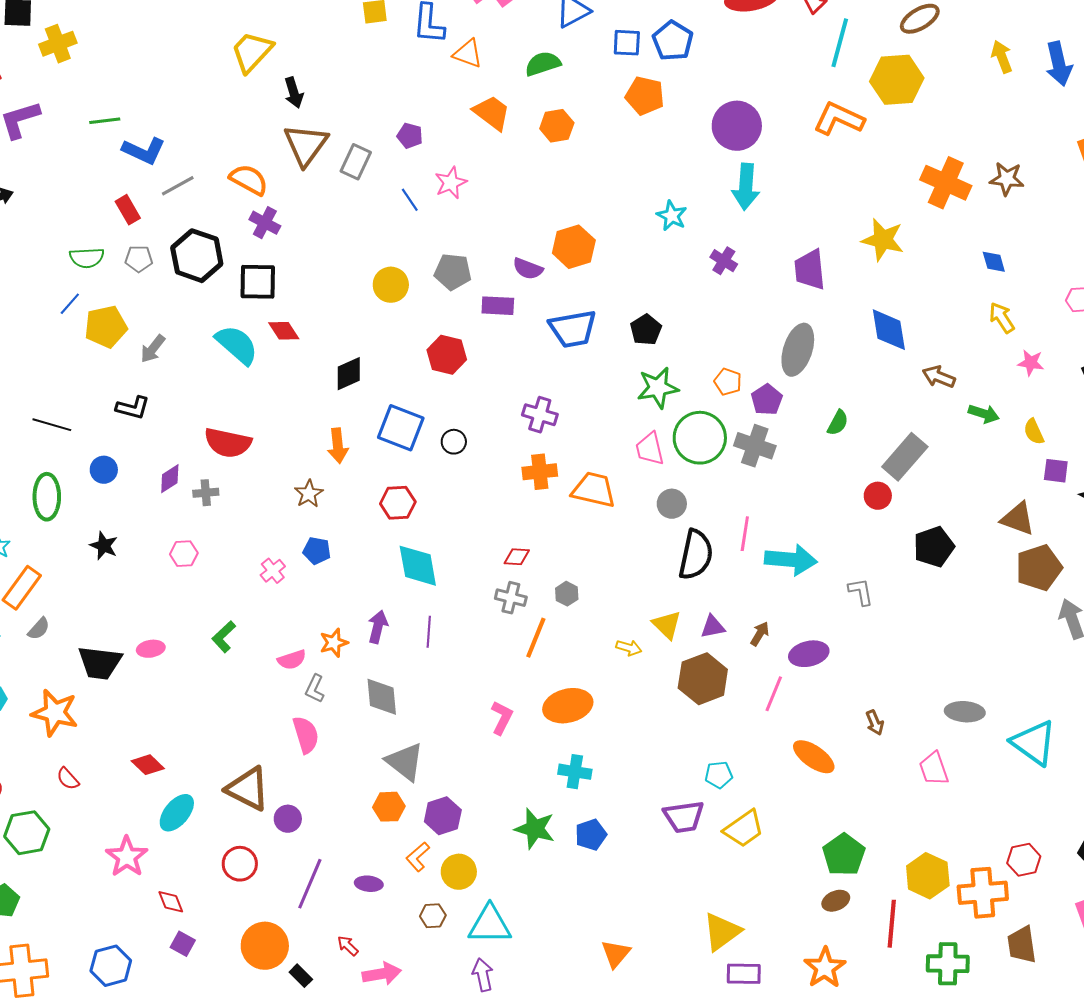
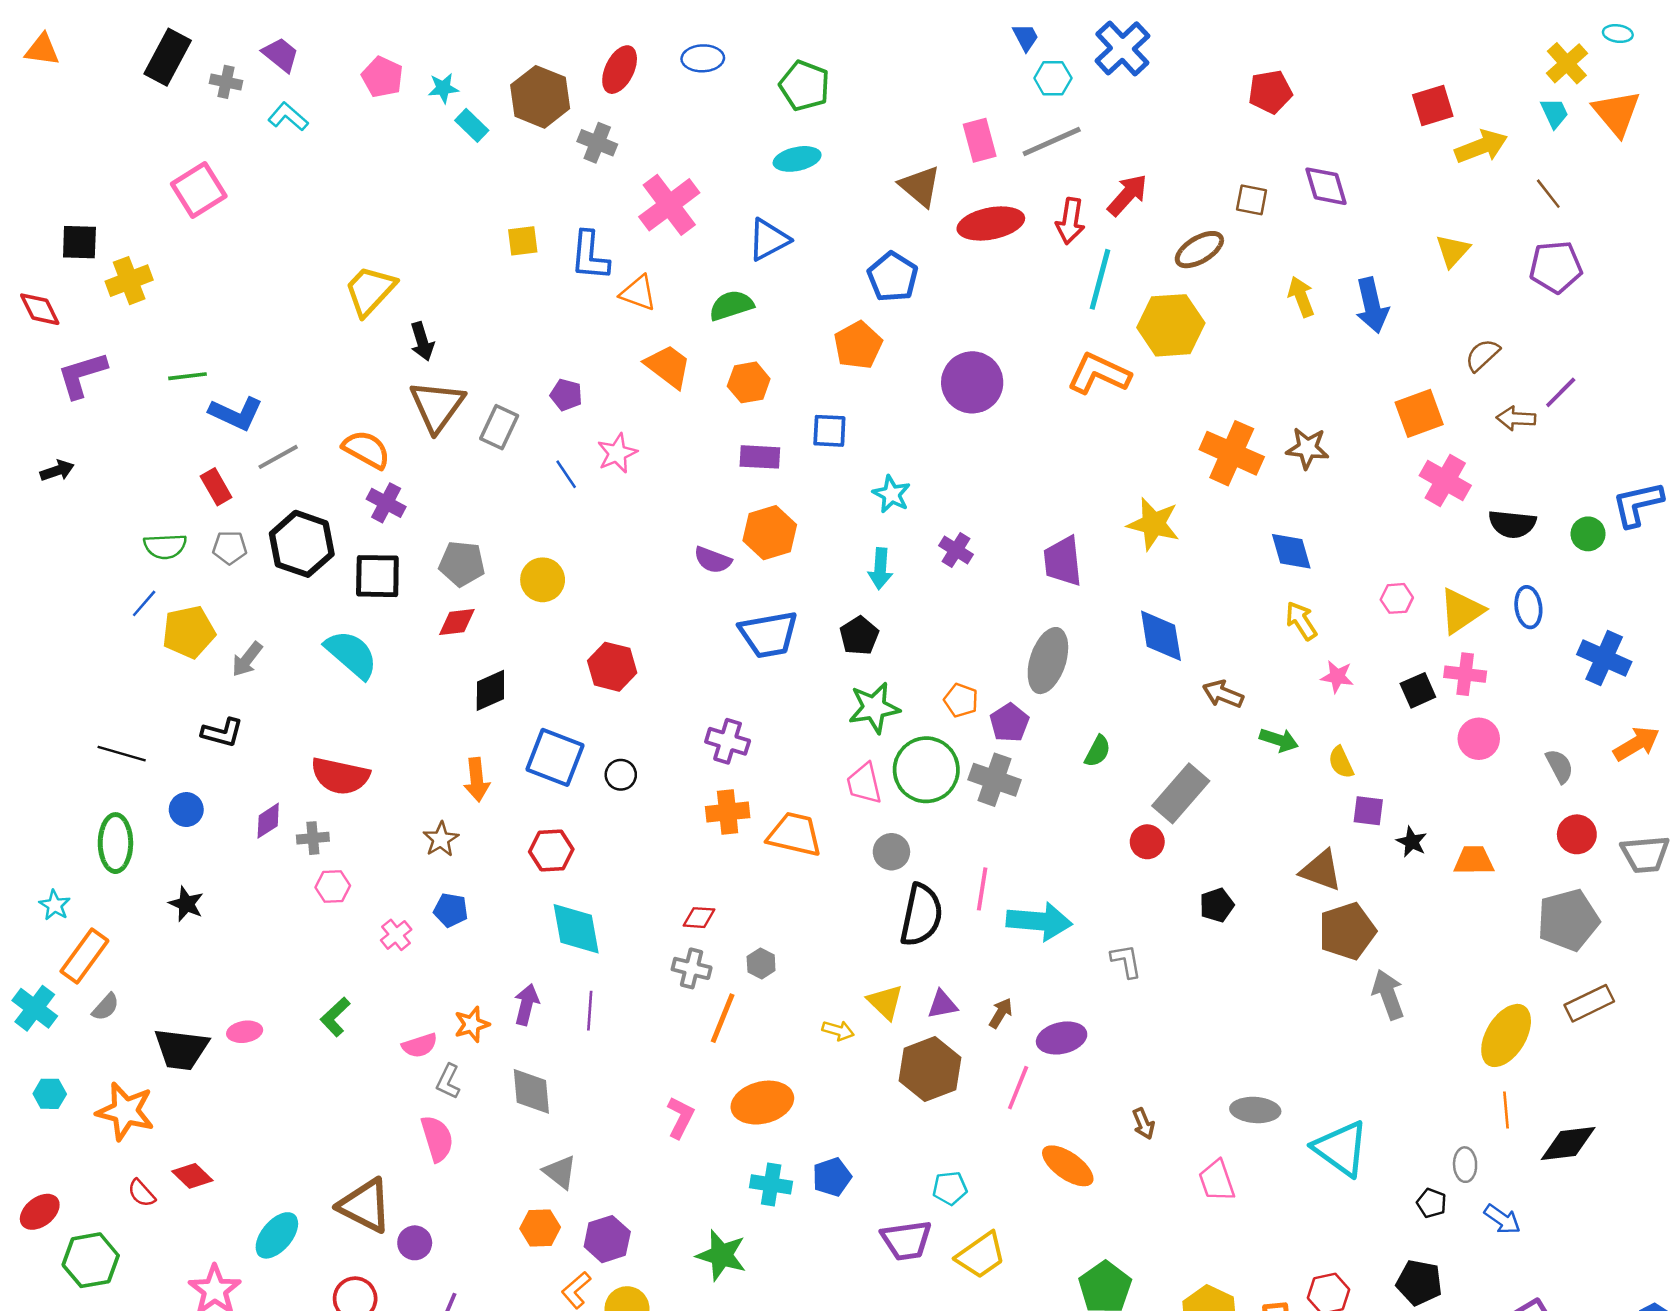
blue square: (627, 43) -> (829, 431), moved
orange pentagon: (645, 96) -> (858, 345), turned 30
cyan arrow: (746, 187) -> (880, 569), moved, size x0.7
blue diamond: (994, 262) -> (1291, 551), size x1.4
gray pentagon: (453, 272) -> (462, 564), moved
purple rectangle: (498, 306) -> (760, 457), moved
red diamond: (284, 331) -> (457, 622), moved, turned -64
black pentagon: (934, 547) -> (1217, 905), size x0.7
pink hexagon: (184, 554) -> (333, 886), moved
gray triangle: (405, 762) -> (560, 1172), size x0.7
red diamond: (148, 765) -> (192, 1176), moved
blue pentagon: (591, 835) -> (832, 1177), moved

